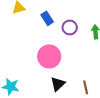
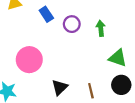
pink circle: (49, 56) -> (29, 60), moved

